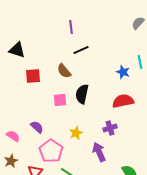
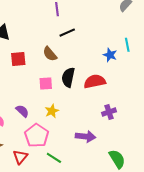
red semicircle: (123, 101) -> (95, 81), moved
purple cross: (110, 128) -> (109, 112), moved
yellow star: (76, 133) -> (52, 111), moved
purple arrow: (99, 152) -> (86, 137), turned 120

